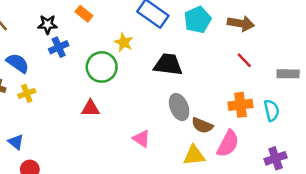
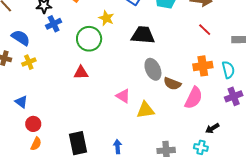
yellow triangle: (194, 155) -> (145, 110), moved
purple cross: (276, 158) -> (234, 96), moved

